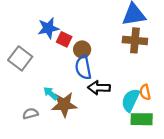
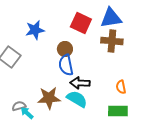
red square: (64, 39) -> (81, 23), moved, size x1.5
cyan arrow: (51, 93) -> (27, 113), moved
cyan semicircle: (130, 100) -> (77, 99), moved, turned 95

